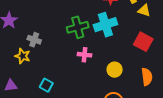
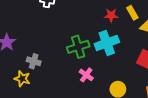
pink cross: (84, 55) -> (86, 75), turned 32

